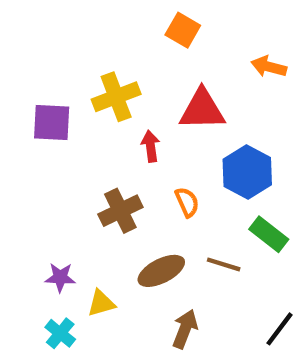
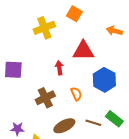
yellow cross: (116, 97) -> (44, 28), moved
purple square: (52, 123) -> (13, 70), moved
green rectangle: (269, 234) -> (114, 119), moved

